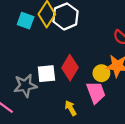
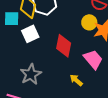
yellow circle: (101, 73) -> (89, 22), moved
white square: (46, 74) -> (30, 34), moved

